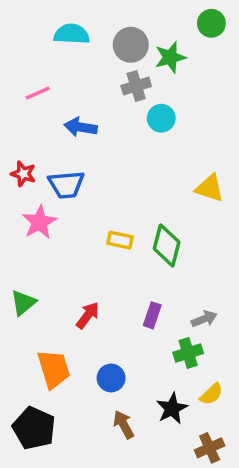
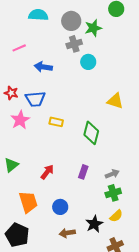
yellow rectangle: (120, 240) -> (56, 122), moved
green cross: (188, 353) -> (113, 193), moved
brown arrow: (124, 425) -> (67, 233), turned -70

